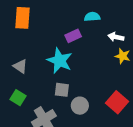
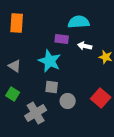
cyan semicircle: (92, 17) -> (79, 22), size x1.5
purple rectangle: (73, 36) -> (62, 39), turned 32
white arrow: (116, 37) -> (85, 46), moved

